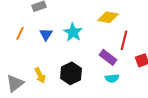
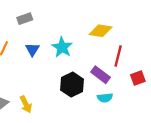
black hexagon: (71, 73) -> (72, 85), moved
yellow arrow: (40, 75) -> (26, 104), moved

